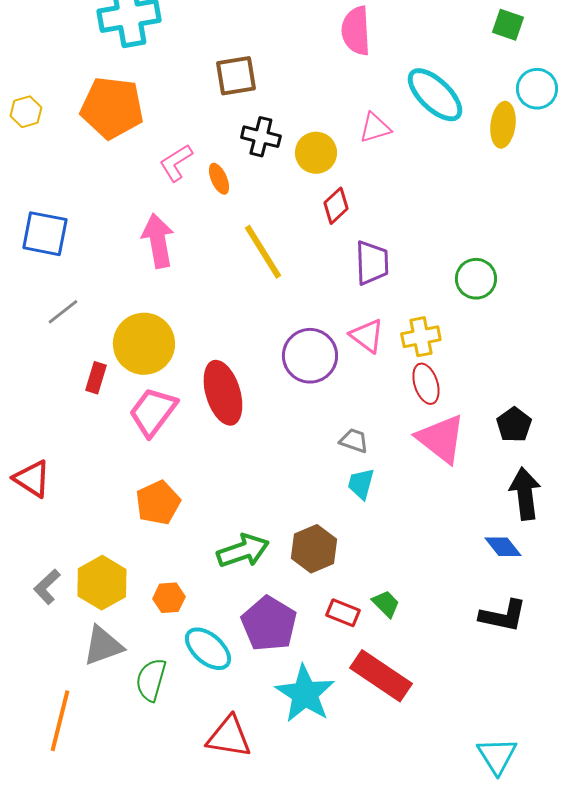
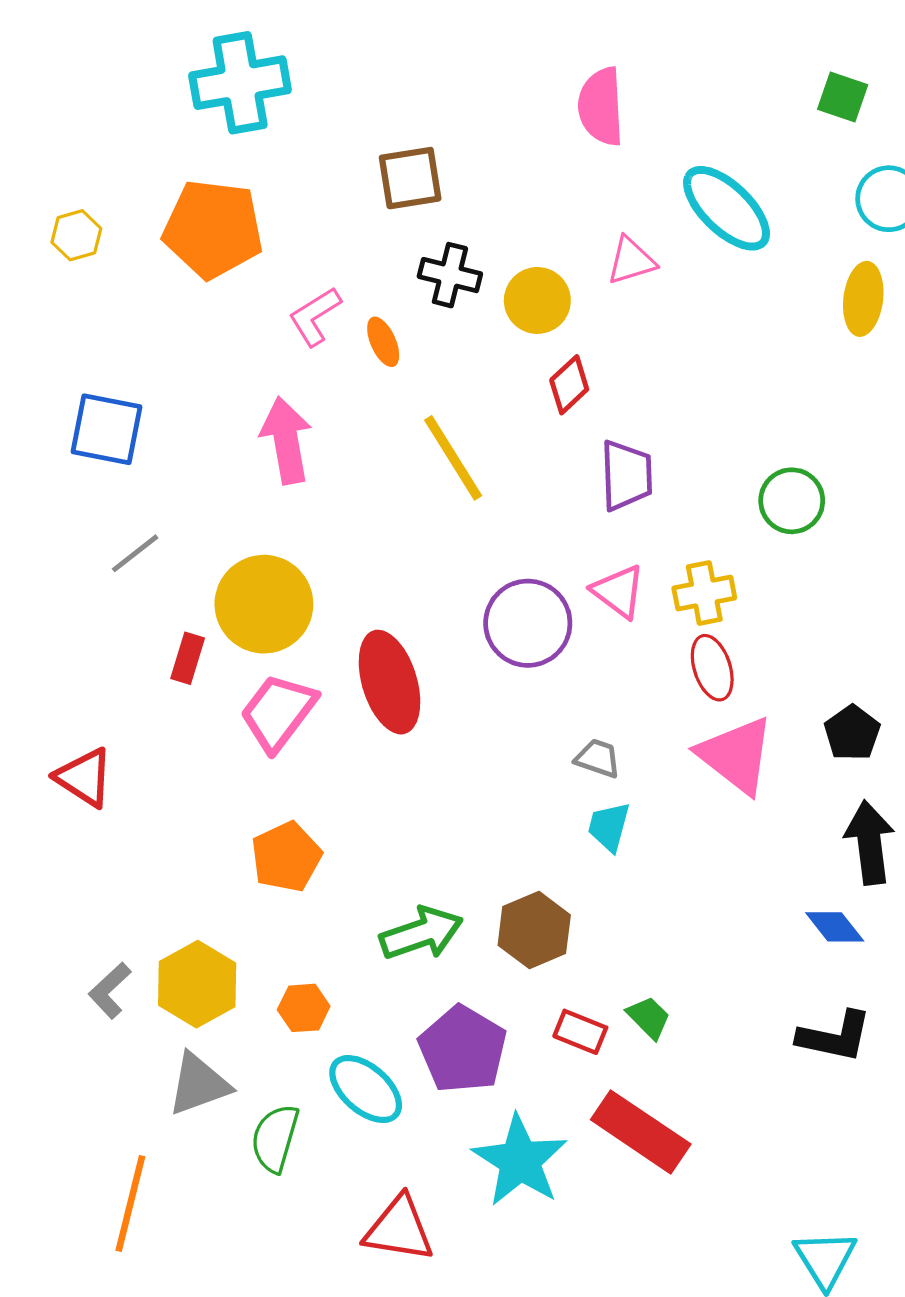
yellow ellipse: (503, 125) -> (863, 299), moved
red triangle: (32, 479) -> (84, 777), moved

